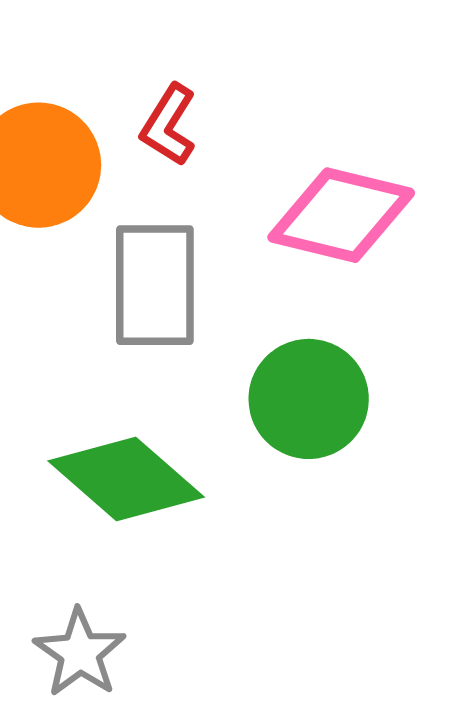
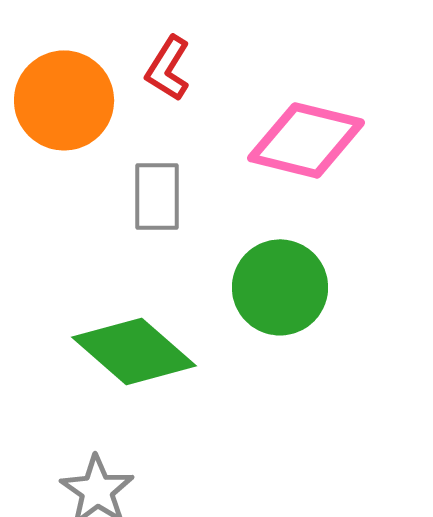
gray rectangle: (155, 285) -> (157, 196), size x0.7

